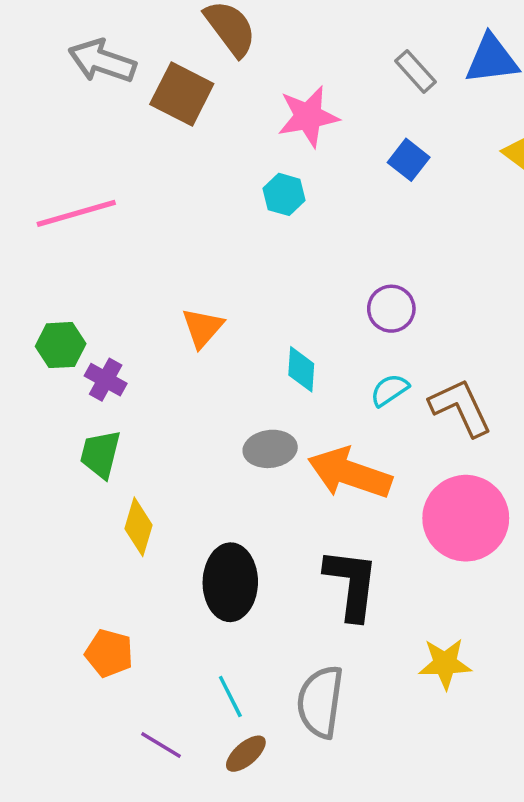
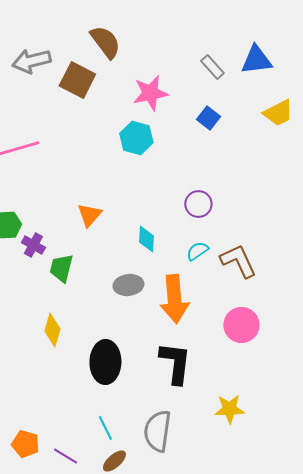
gray arrow: (102, 61) -> (31, 61), turned -33
cyan hexagon: (284, 194) -> (136, 138), size x1.4
green trapezoid: (100, 454) -> (61, 268), moved
orange arrow: (350, 473) -> (174, 299), turned -114
pink circle: (466, 518) -> (241, 325), size x0.7
orange pentagon: (109, 653) -> (25, 444), moved

